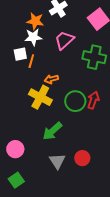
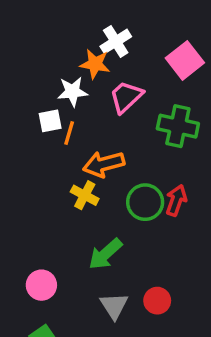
orange star: (35, 21) -> (95, 64), moved
orange arrow: (51, 79) -> (104, 164), size x1.6
yellow cross: (40, 97) -> (85, 195), size x0.7

